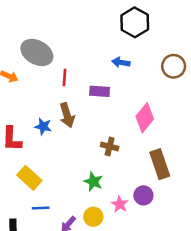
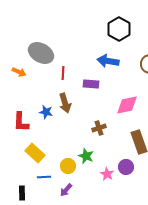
blue arrow: (121, 62) -> (108, 61), size x1.5
pink diamond: (145, 118) -> (127, 105), turned 40
brown cross: (110, 147) -> (99, 128), turned -32
yellow circle: (93, 217) -> (68, 166), moved

